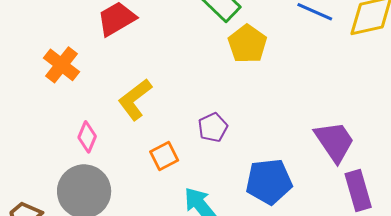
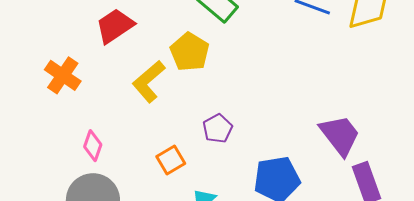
yellow pentagon: (247, 44) -> (190, 52), moved
yellow L-shape: (135, 99) -> (149, 81), moved

